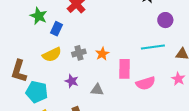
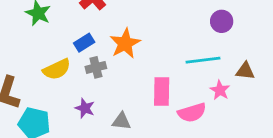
blue rectangle: (56, 29) -> (84, 43), moved, turned 32
orange star: (102, 54) -> (125, 43), moved, size x1.5
pink star: (178, 79) -> (220, 90), moved

